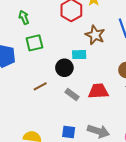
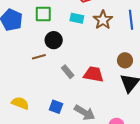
cyan rectangle: (79, 55) -> (77, 18), moved
black circle: (64, 68) -> (54, 40), moved

